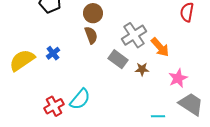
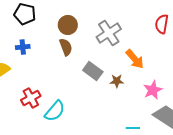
gray cross: (134, 35) -> (109, 33), moved
blue cross: (53, 53) -> (23, 47), moved, turned 32
red cross: (54, 106) -> (31, 98), moved

